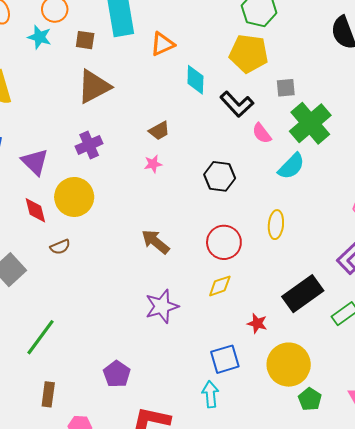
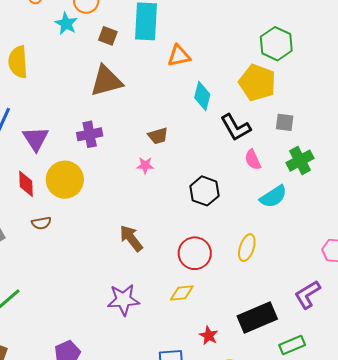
green cross: (310, 123) -> (300, 161), size x0.7

